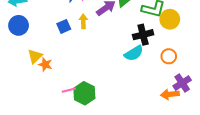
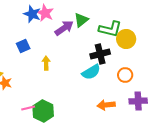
yellow arrow: (83, 21) -> (46, 63), moved
purple cross: (182, 83) -> (138, 101), turned 30
orange arrow: (170, 94) -> (106, 105), moved

